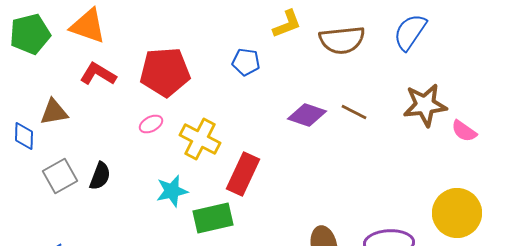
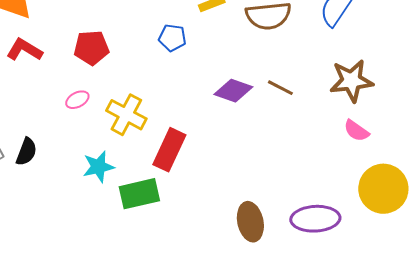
red pentagon: (165, 72) -> (91, 48), size x0.7
pink semicircle: (464, 131) -> (356, 131), moved

